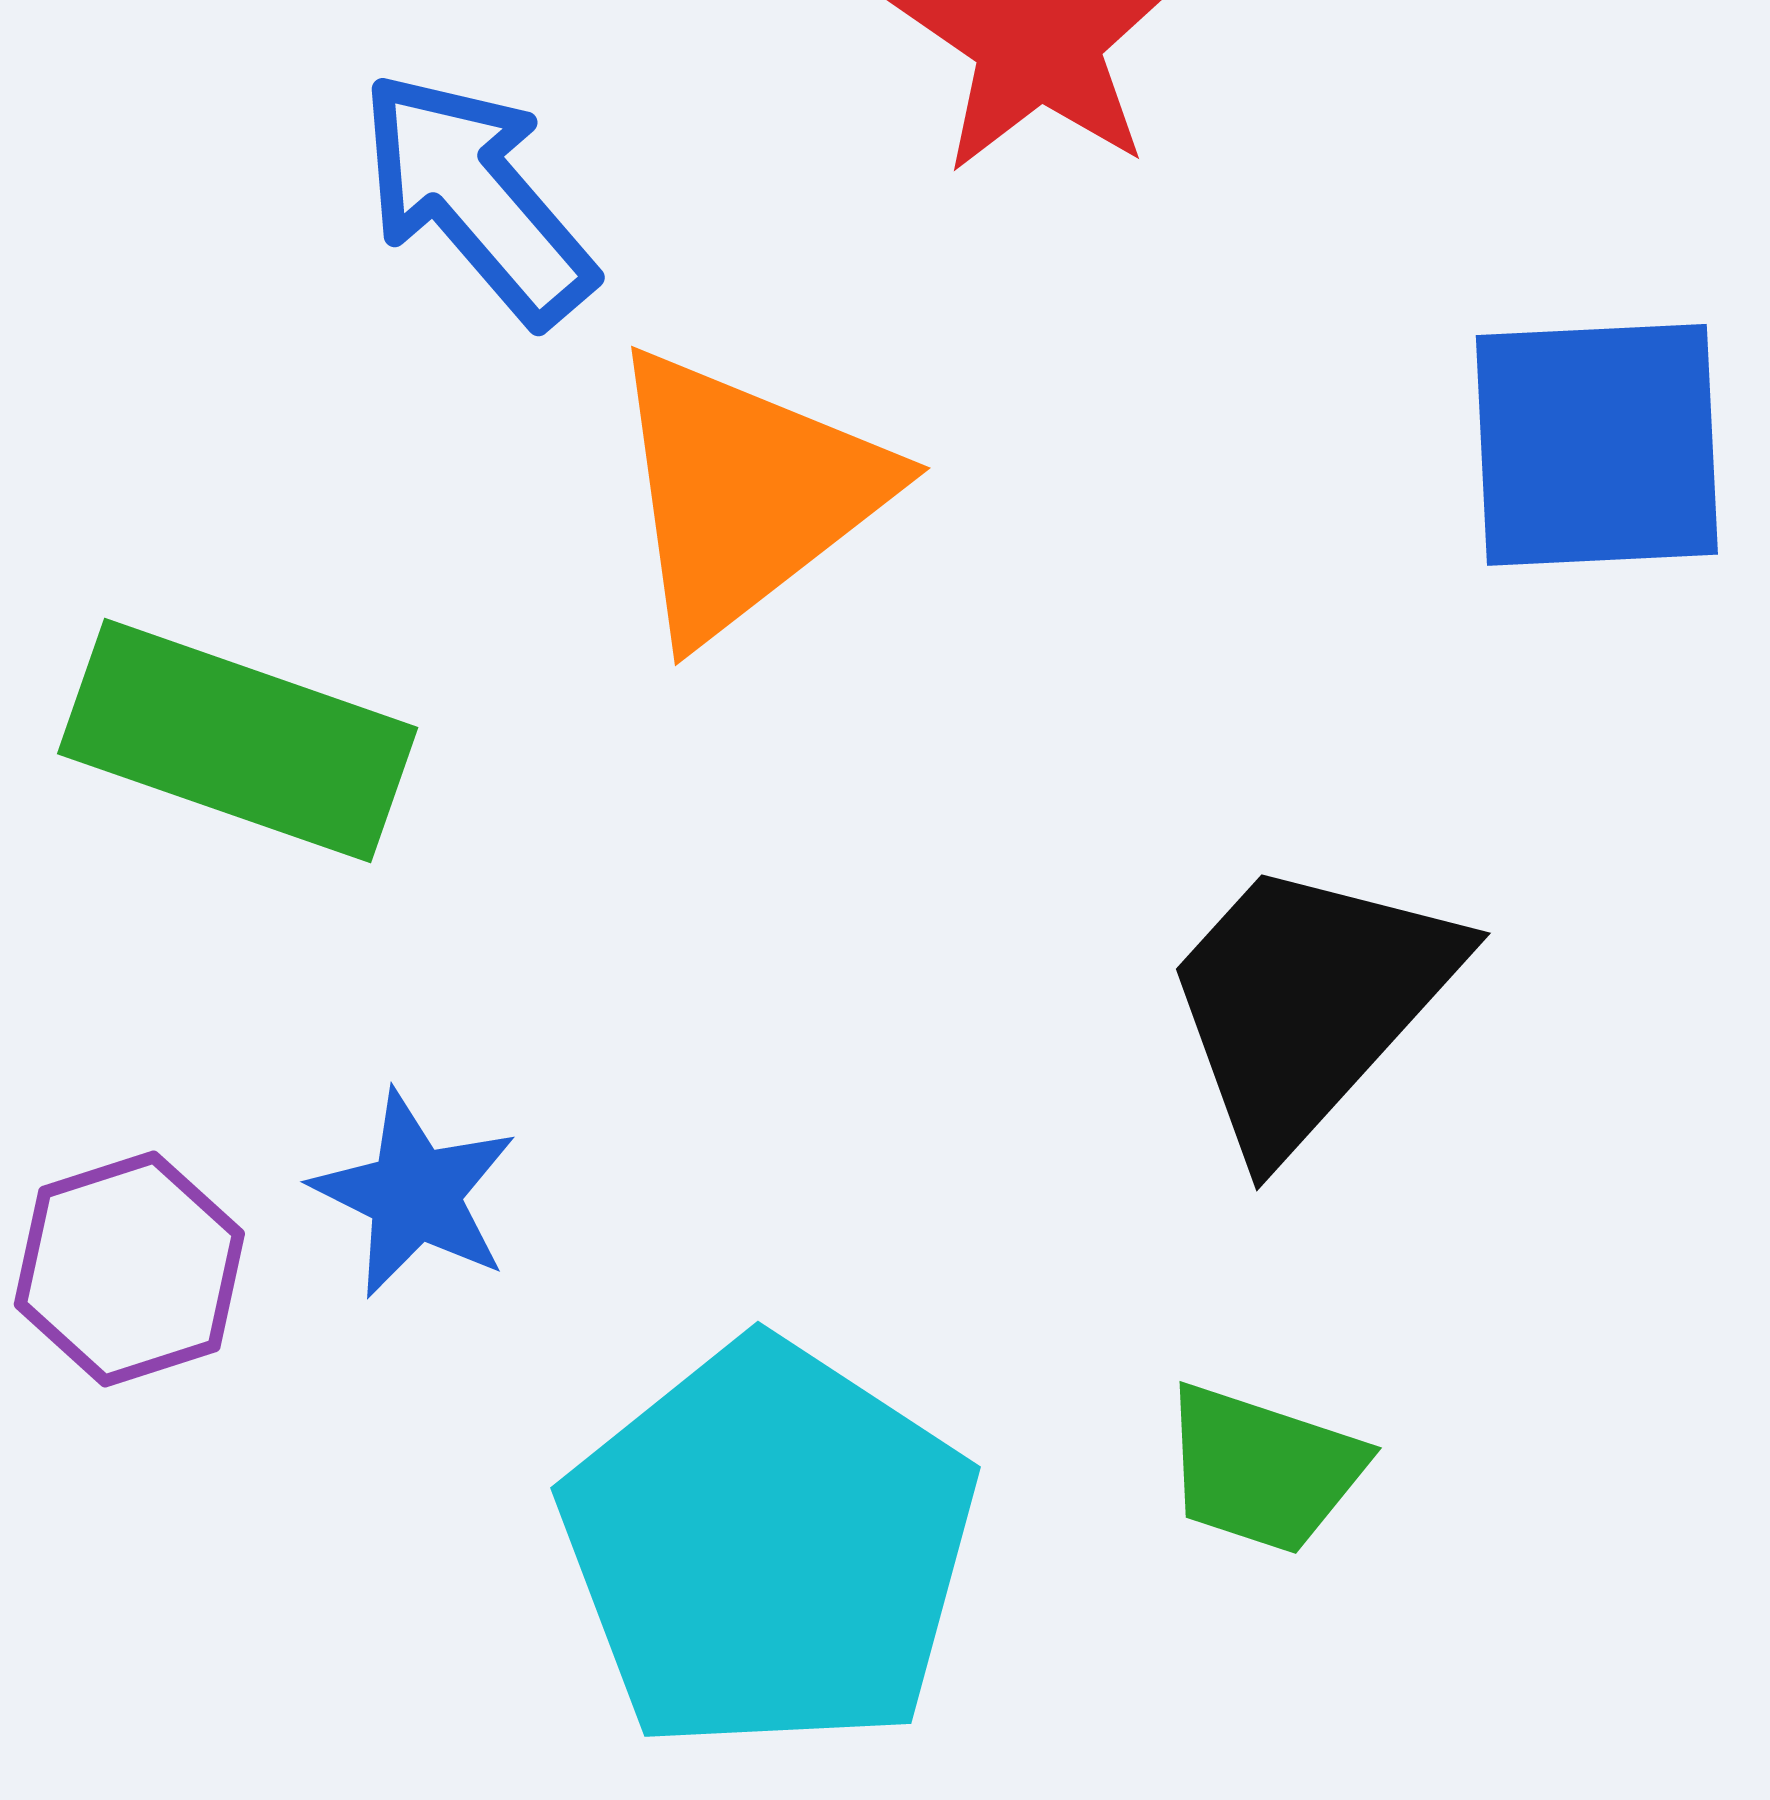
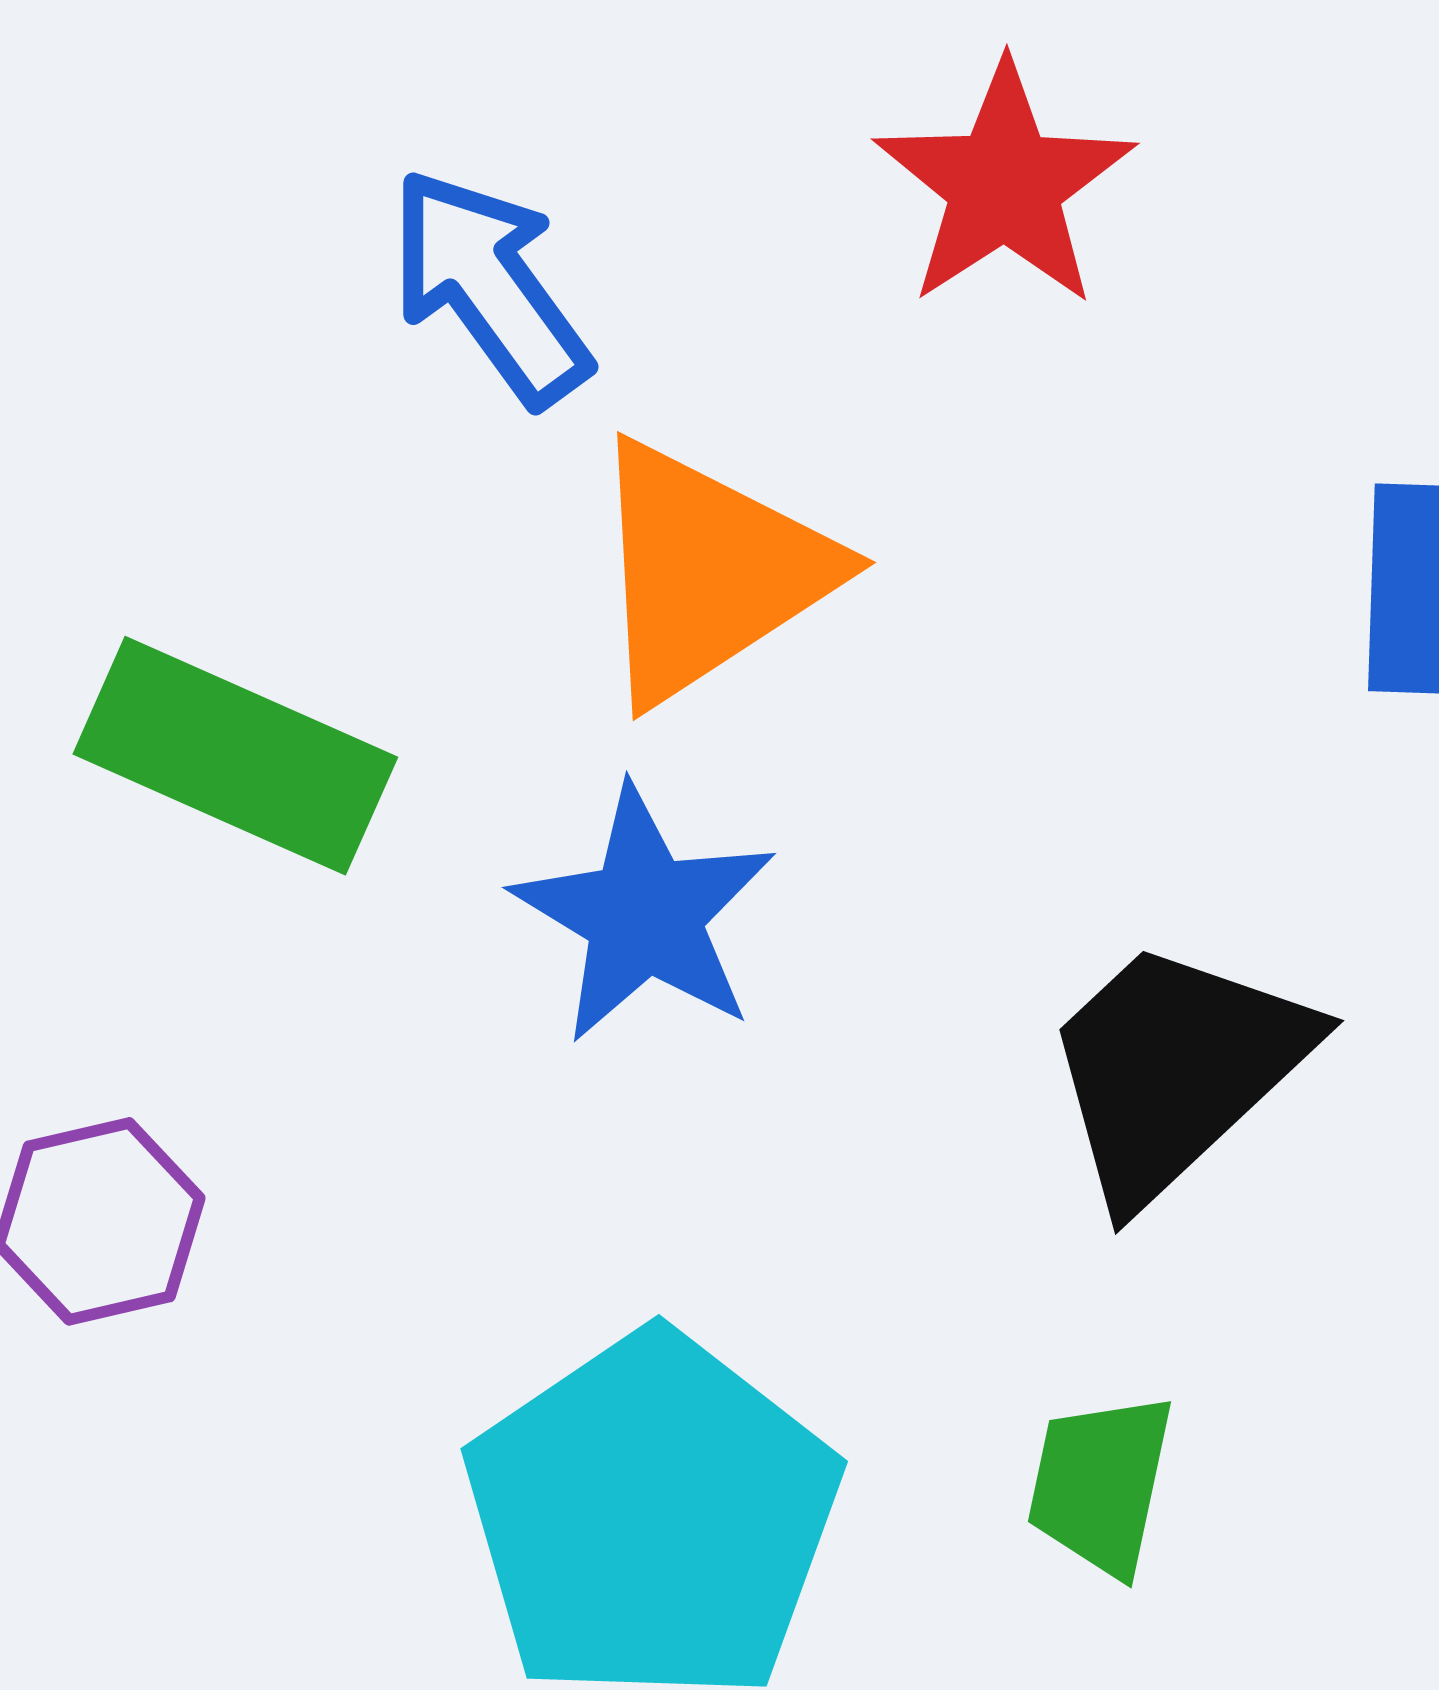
blue star: (415, 1194) -> (644, 915), moved, size x1.4
green trapezoid: (1263, 1469) -> (1101, 1484), turned 79

